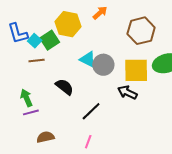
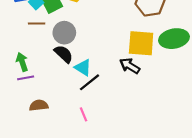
cyan triangle: (88, 59) -> (83, 68), moved
gray circle: (103, 65) -> (64, 33), moved
pink line: (88, 142) -> (84, 114), turned -48

